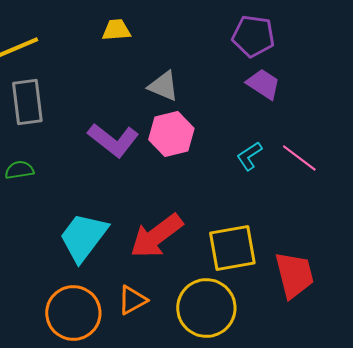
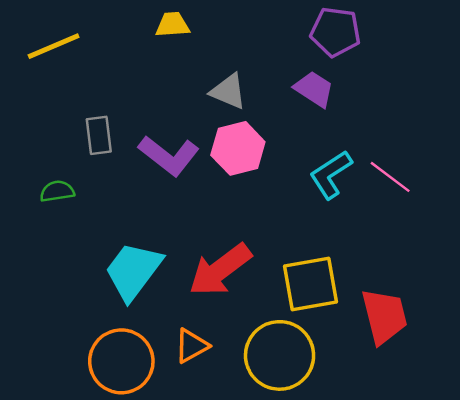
purple trapezoid: (263, 84) -> (314, 89), moved
gray rectangle: (27, 102) -> (99, 135), moved, size x0.7
cyan L-shape: (249, 156) -> (331, 175), size x1.4

